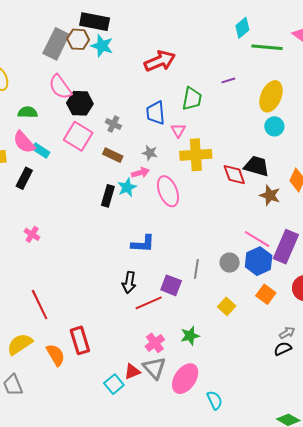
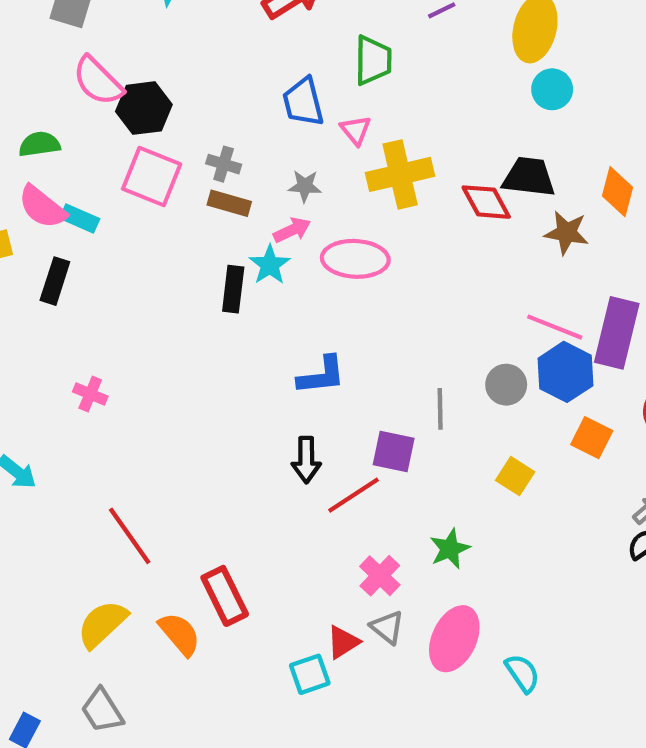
gray cross: (113, 124) -> (224, 164), moved
pink ellipse: (168, 191) -> (355, 259), turned -56
gray triangle: (154, 368) -> (387, 627), size x0.7
cyan square: (114, 384) -> (310, 674), turned 30

